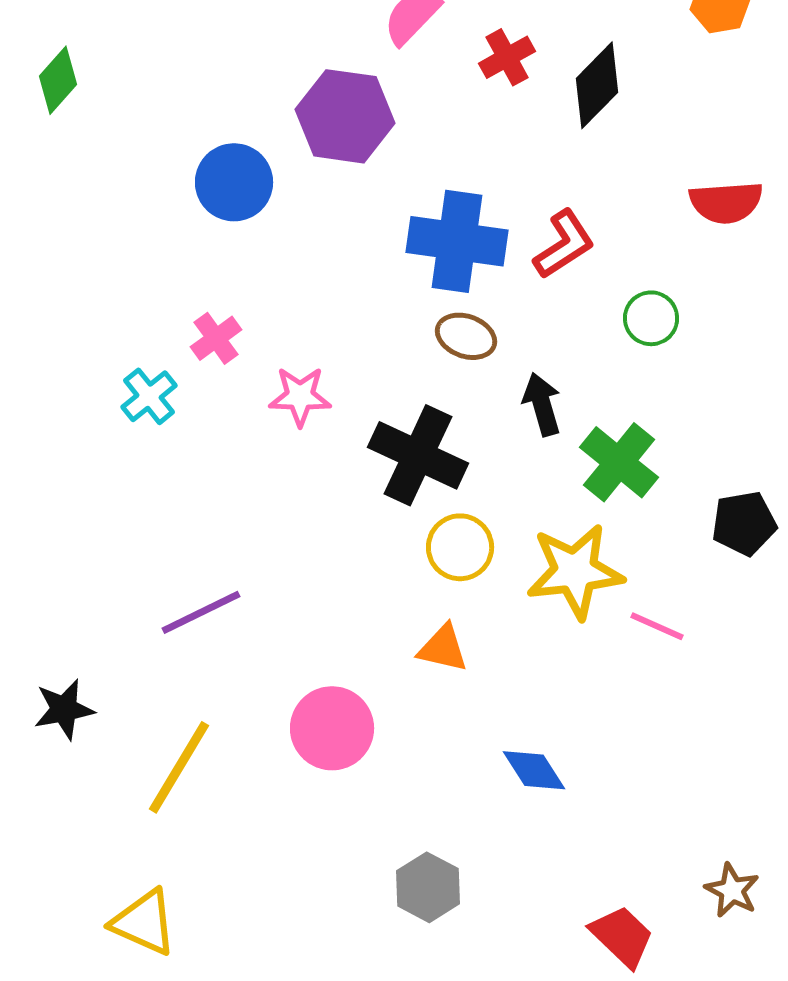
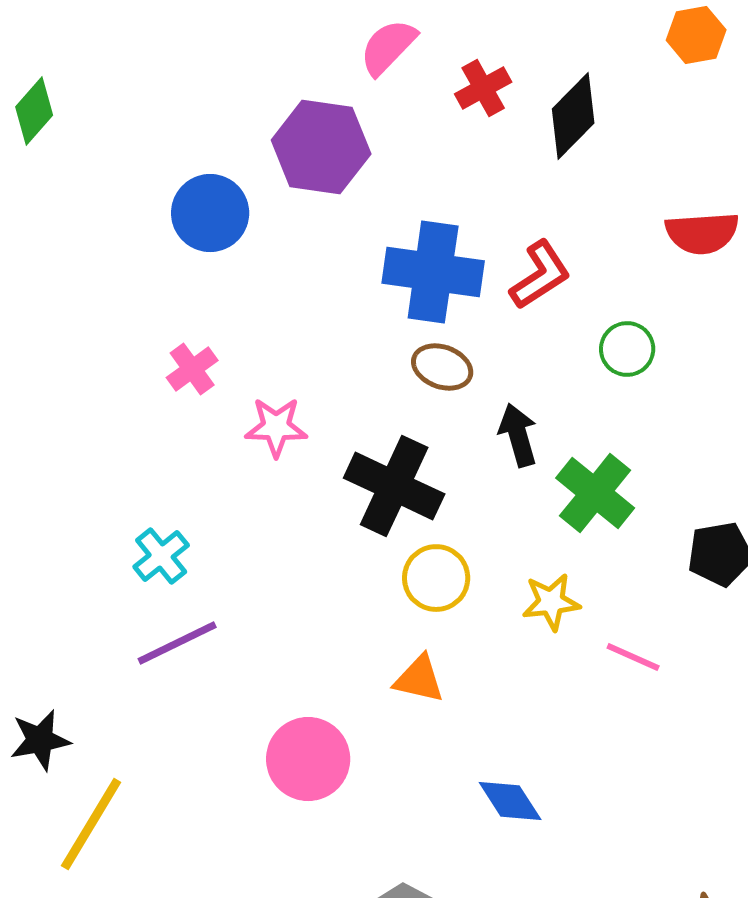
cyan cross: (149, 396) -> (161, 556), moved
yellow star: (575, 571) -> (551, 602), size x0.6
yellow line: (179, 767) -> (91, 824), moved

